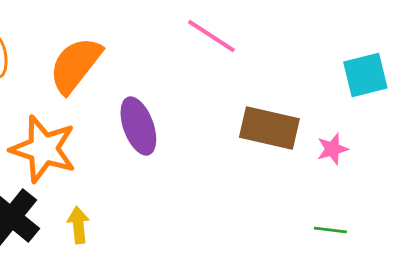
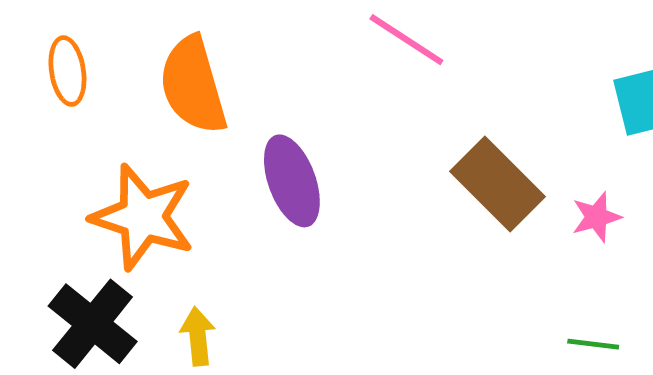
orange semicircle: (75, 65) -> (193, 85), turned -54
brown rectangle: (269, 128) -> (498, 184), turned 32

